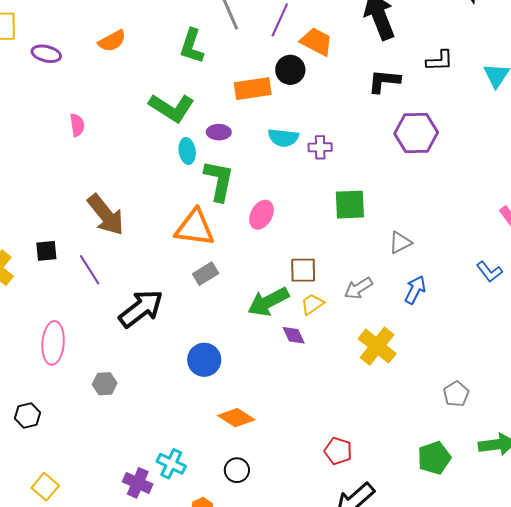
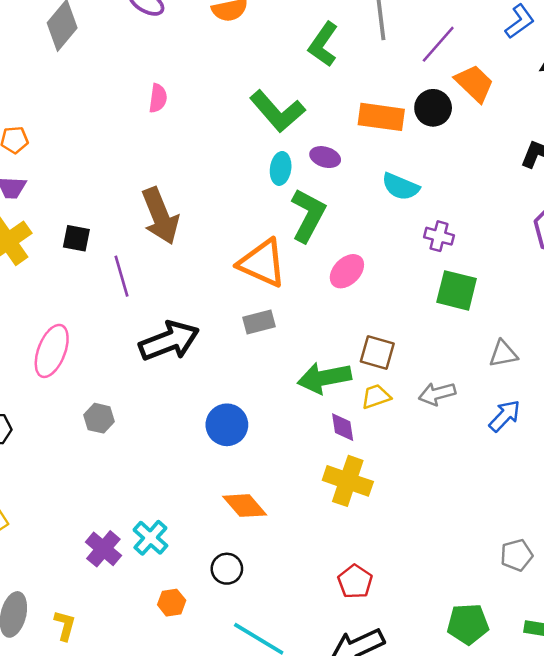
purple cross: (320, 147) -> (439, 236), moved
yellow cross: (377, 346) -> (348, 481), moved, turned -36

